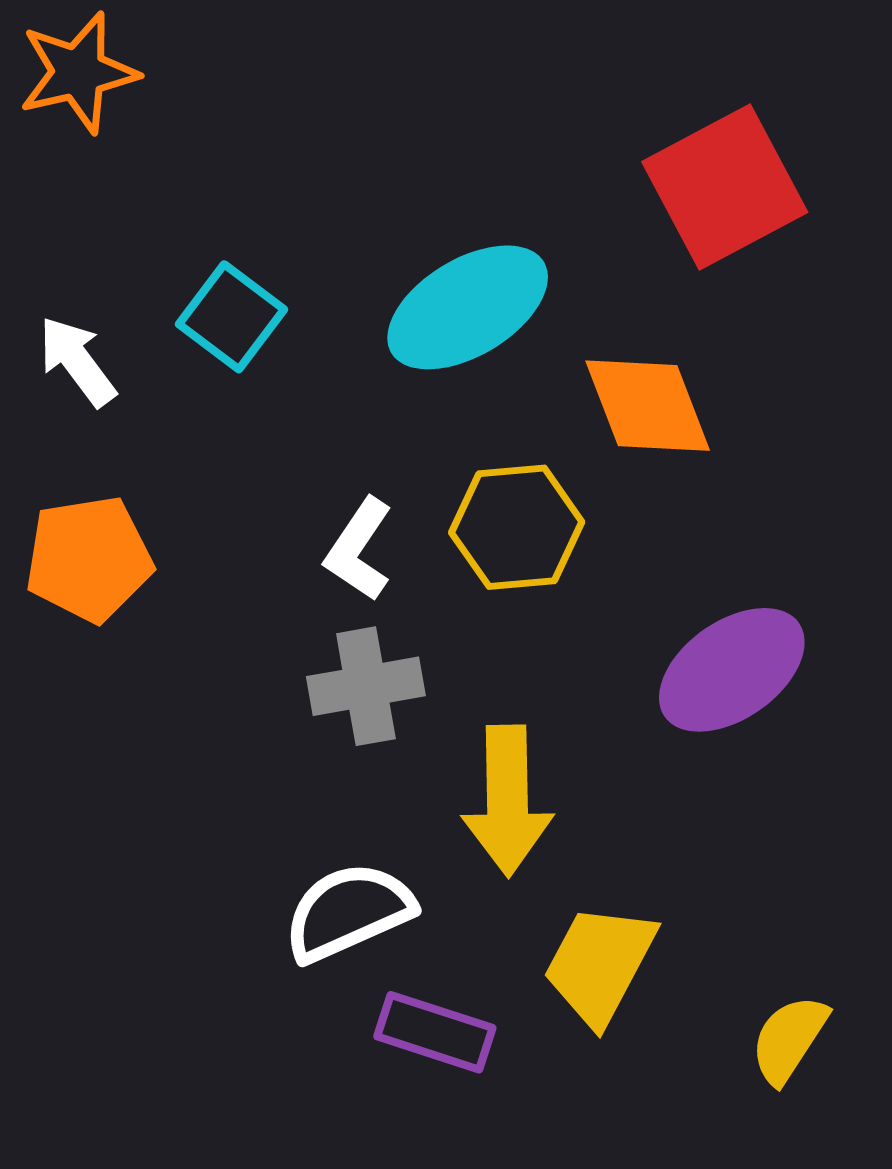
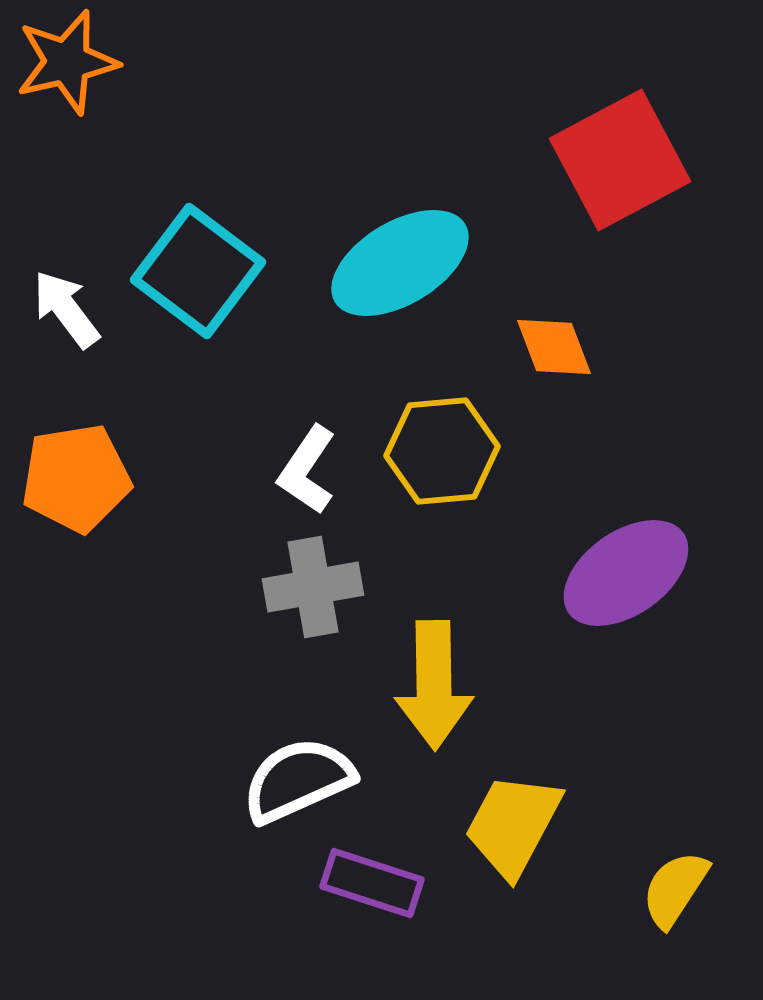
cyan square: (231, 317) -> (198, 271), size x1.4
orange diamond: (648, 406) -> (554, 347), size x0.7

